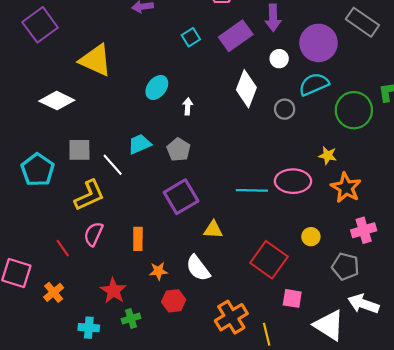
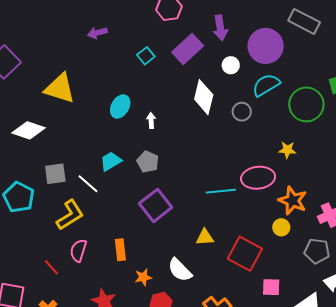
orange star: (346, 188) -> (293, 201), moved
yellow triangle: (213, 230) -> (205, 237), moved

